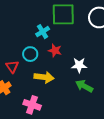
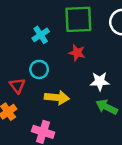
cyan cross: (43, 32) -> (41, 35), moved
red star: (55, 51) -> (77, 53), moved

